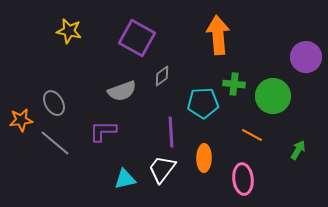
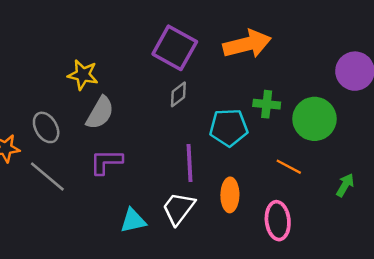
yellow star: (69, 31) -> (83, 75), moved
orange arrow: (218, 35) -> (247, 44), turned 81
purple square: (137, 38) -> (175, 48), moved
gray semicircle: (122, 91) -> (100, 113), moved, turned -40

